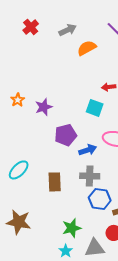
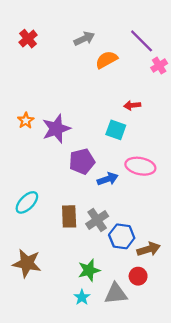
red cross: (31, 27) -> (28, 39), moved
purple star: (44, 107) -> (56, 129), size x1.4
gray cross: (90, 176) -> (97, 220), moved, turned -36

